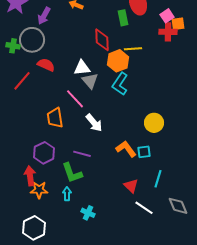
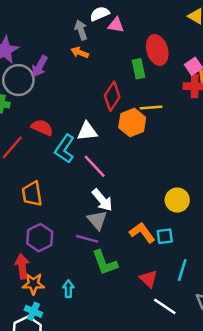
gray circle: (32, 40) -> (18, 80), moved
red diamond: (102, 40) -> (112, 96), turned 35
gray triangle: (90, 81) -> (97, 220), moved
cyan L-shape: (120, 84) -> (65, 149), moved
pink line: (75, 99) -> (95, 166), moved
orange trapezoid: (55, 118) -> (32, 194), moved
green L-shape: (72, 173) -> (105, 263), moved
cyan cross: (88, 213) -> (33, 311), moved

